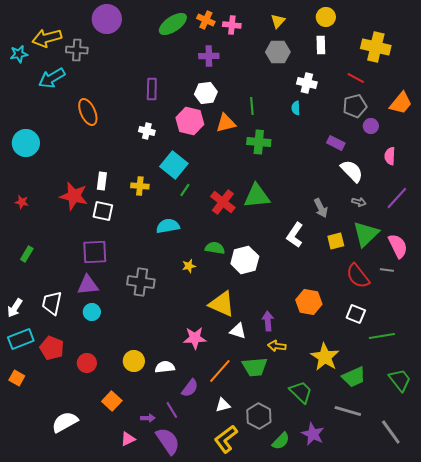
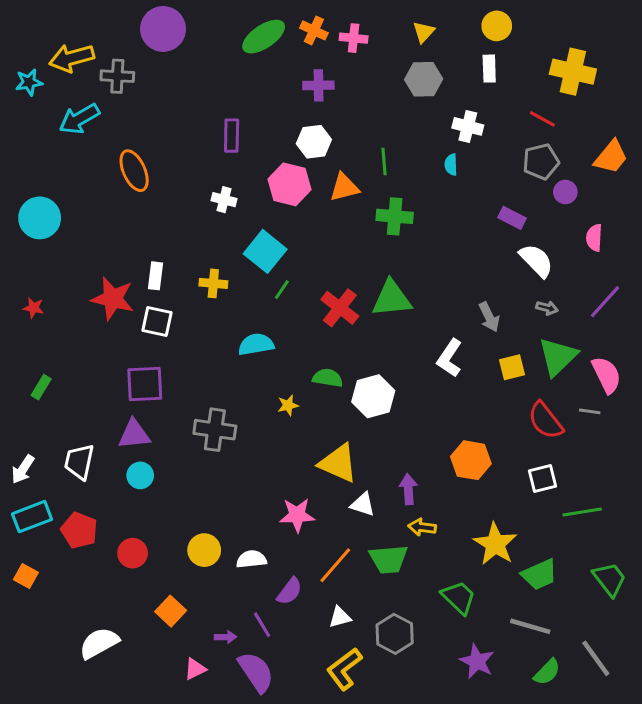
white square: (356, 314) -> (542, 478), turned -36
green semicircle: (281, 441) -> (547, 672), moved

